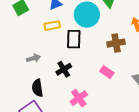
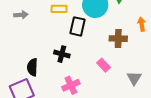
gray arrow: (33, 58) -> (21, 15), moved
black cross: (64, 69) -> (62, 54), turned 35

